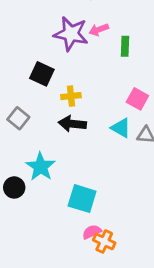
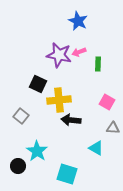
yellow cross: (71, 96) -> (59, 100), size x1.6
black arrow: (72, 124) -> (71, 120), moved
cyan triangle: (121, 128) -> (96, 148), moved

